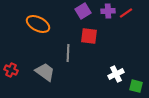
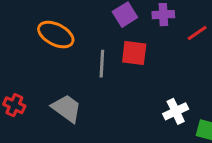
red line: (126, 13) -> (197, 33), moved
gray line: (68, 53) -> (102, 64), moved

